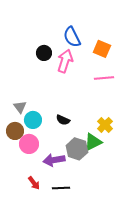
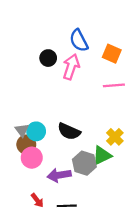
gray triangle: (20, 107) -> (22, 130), moved
black semicircle: (63, 120) -> (69, 131), size x1.5
brown circle: (15, 131) -> (26, 144), moved

